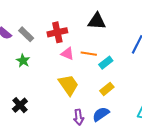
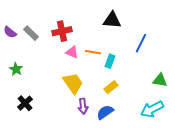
black triangle: (97, 21) -> (112, 20), moved
green star: (23, 61) -> (16, 69), moved
cyan rectangle: (106, 63) -> (110, 61), turned -32
purple arrow: (79, 117) -> (83, 106), moved

